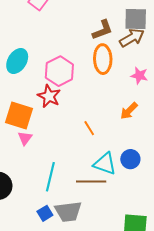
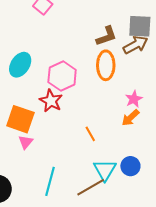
pink star: (139, 76) -> (134, 99), moved, turned 30
cyan triangle: (105, 164) -> (105, 170), turned 40
brown line: (91, 182) -> (91, 187), turned -32

